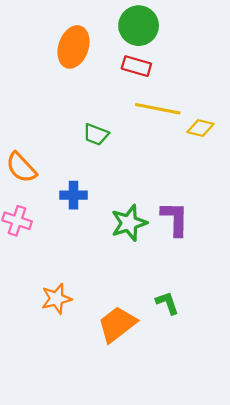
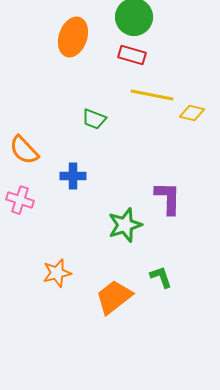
green star: (129, 223) -> (125, 225), moved

